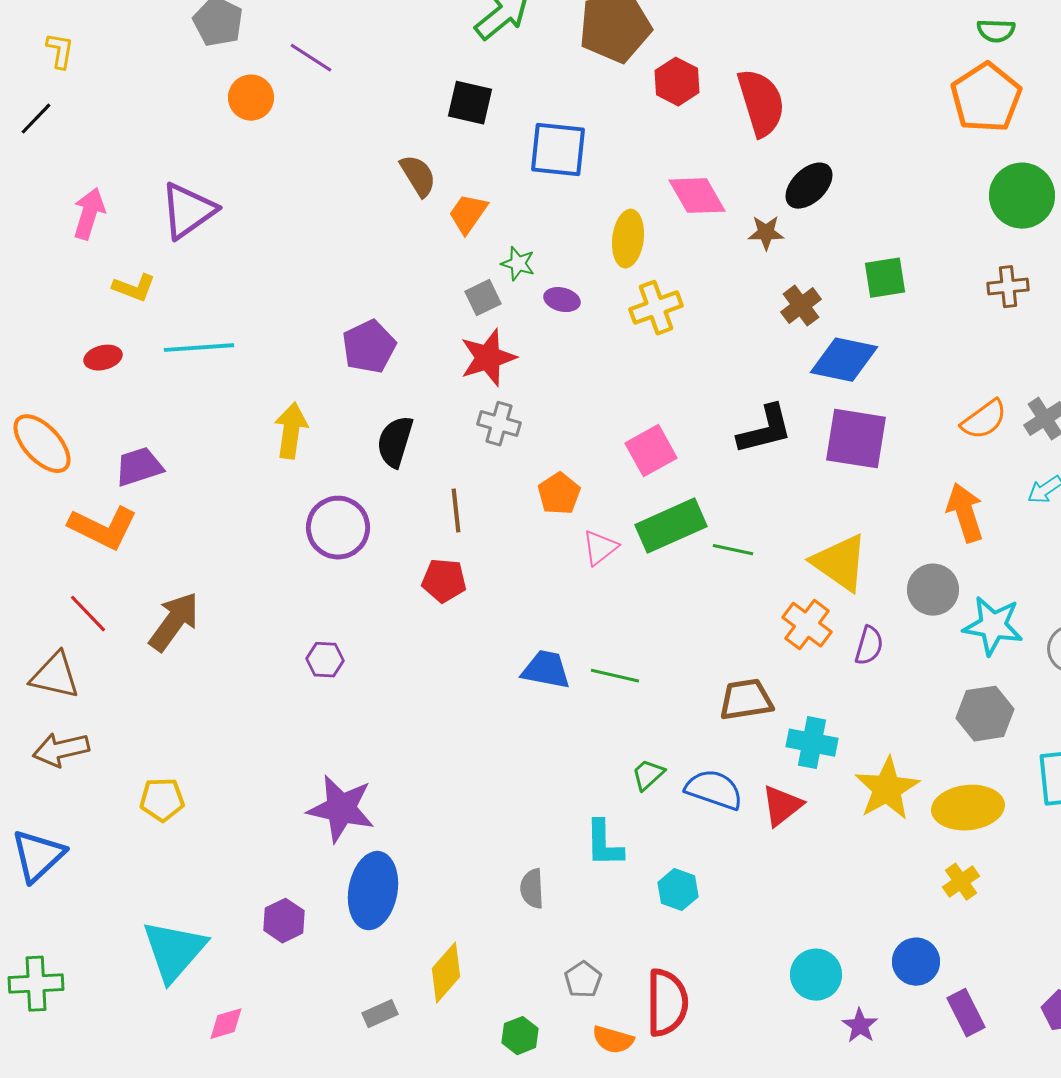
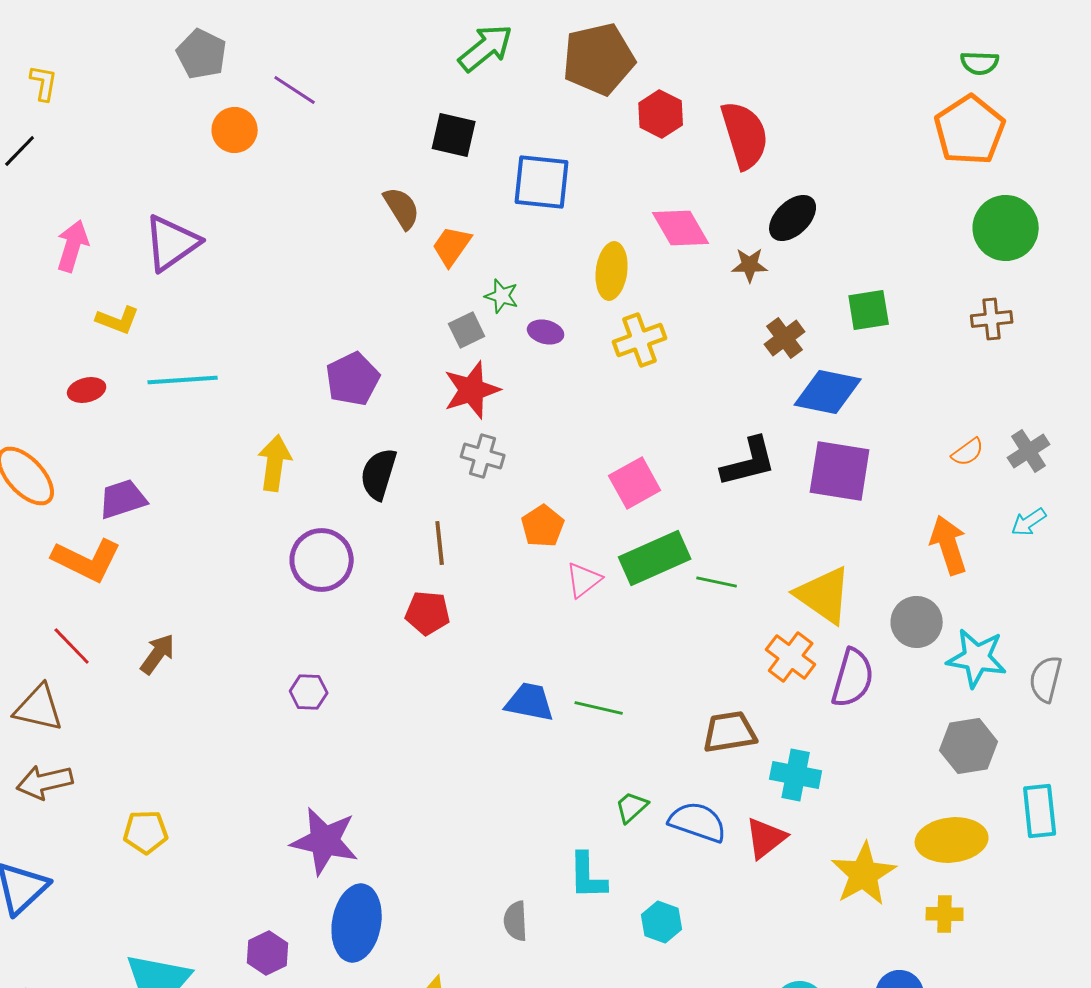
orange semicircle: (984, 420) -> (968, 452), size x0.7
brown arrow: (174, 622) -> (158, 654), size x0.7
purple semicircle: (869, 646) -> (853, 678), size x1.5
yellow star: (887, 789) -> (864, 874), moved
yellow cross: (961, 882) -> (945, 914), turned 36

